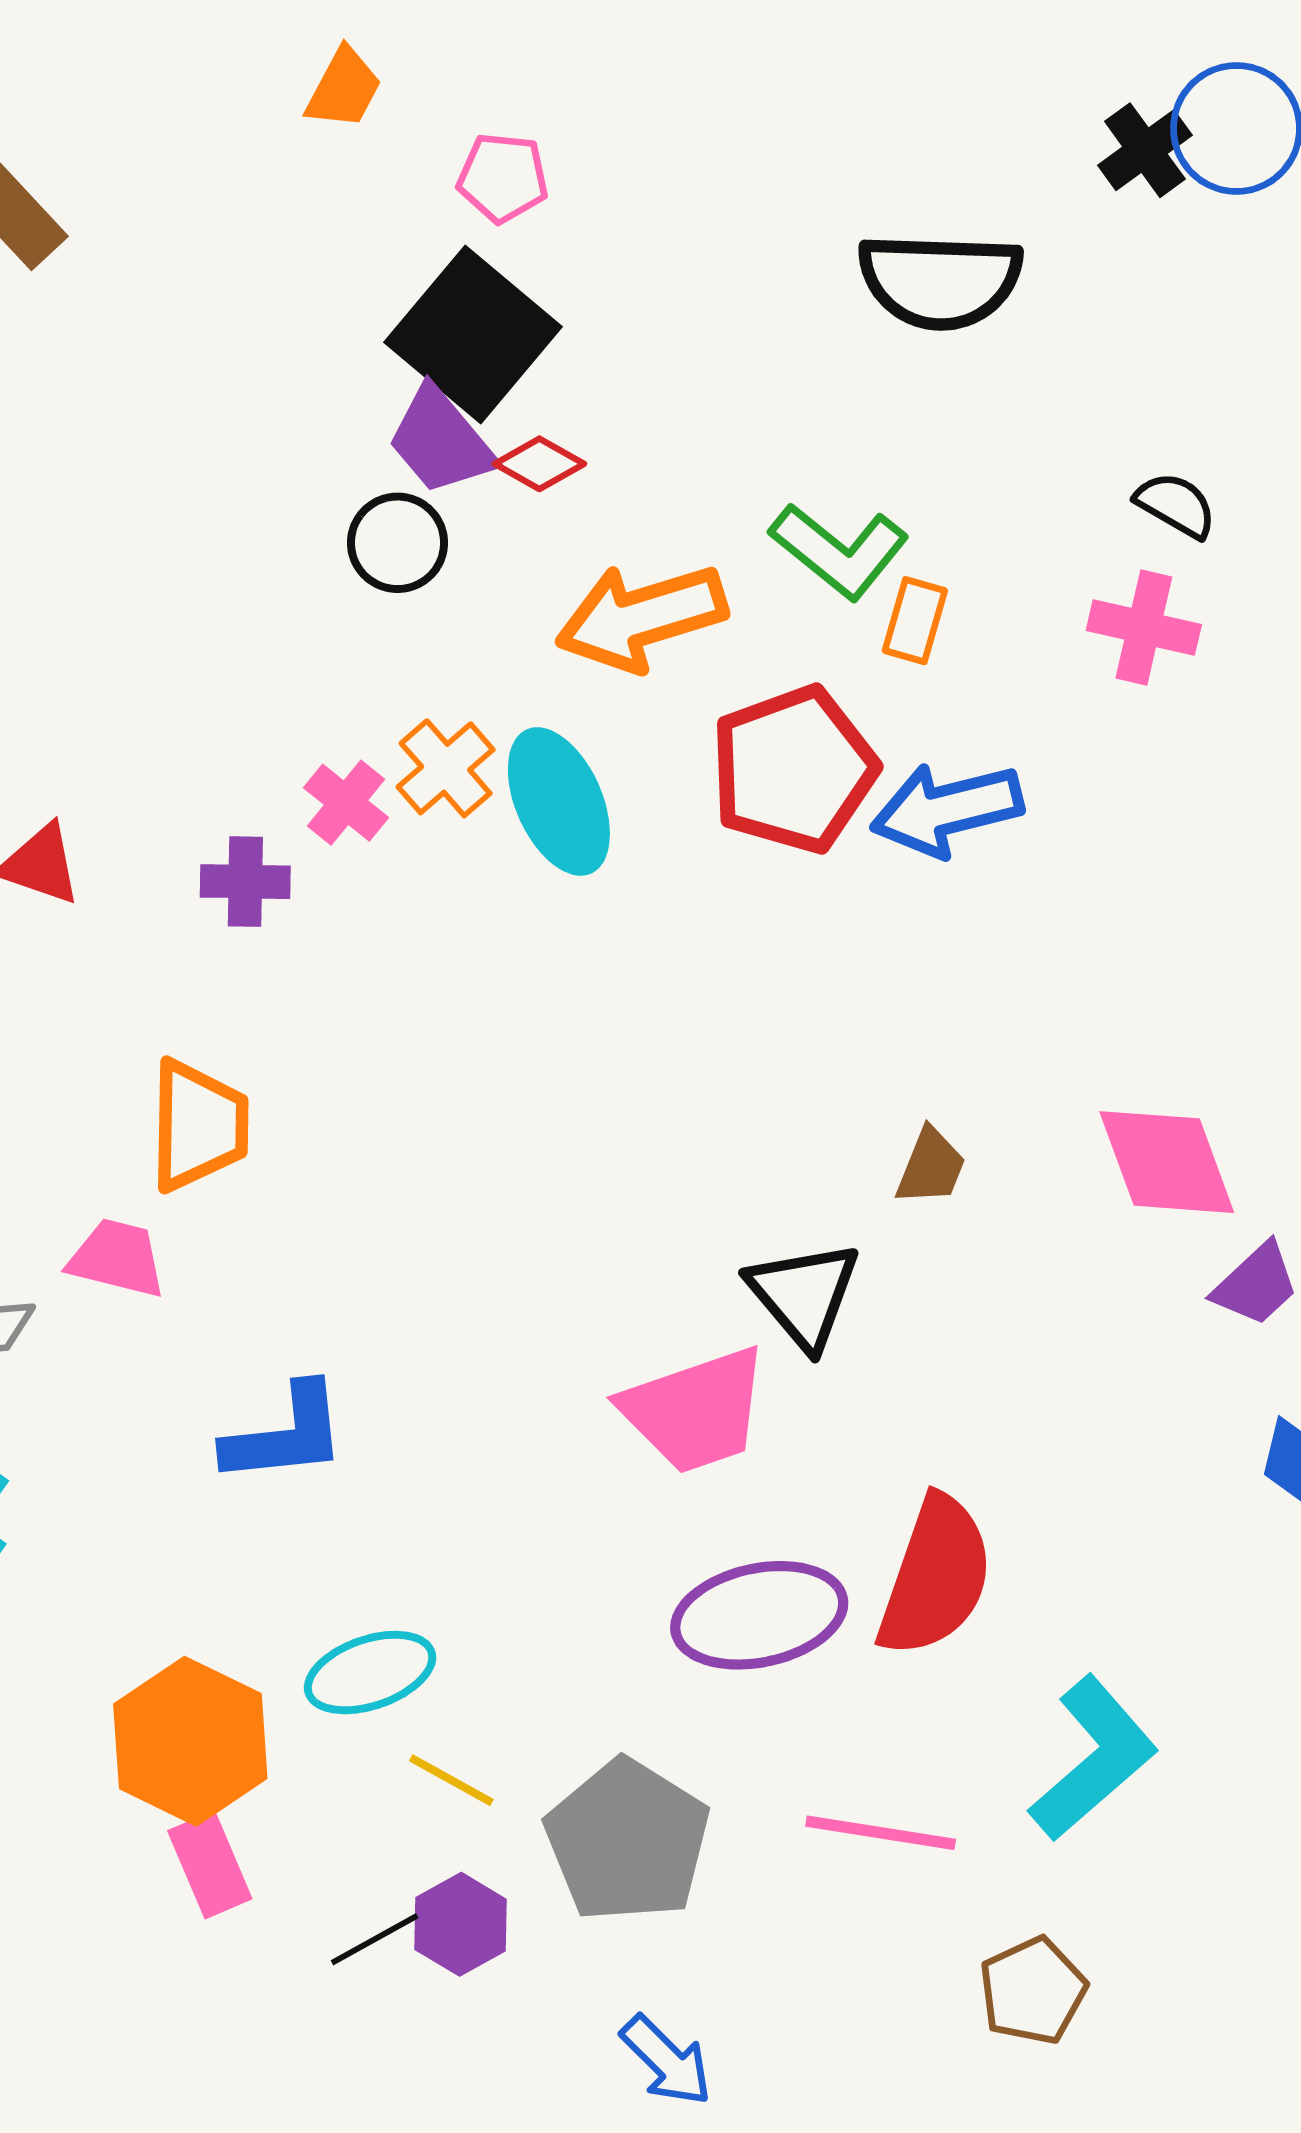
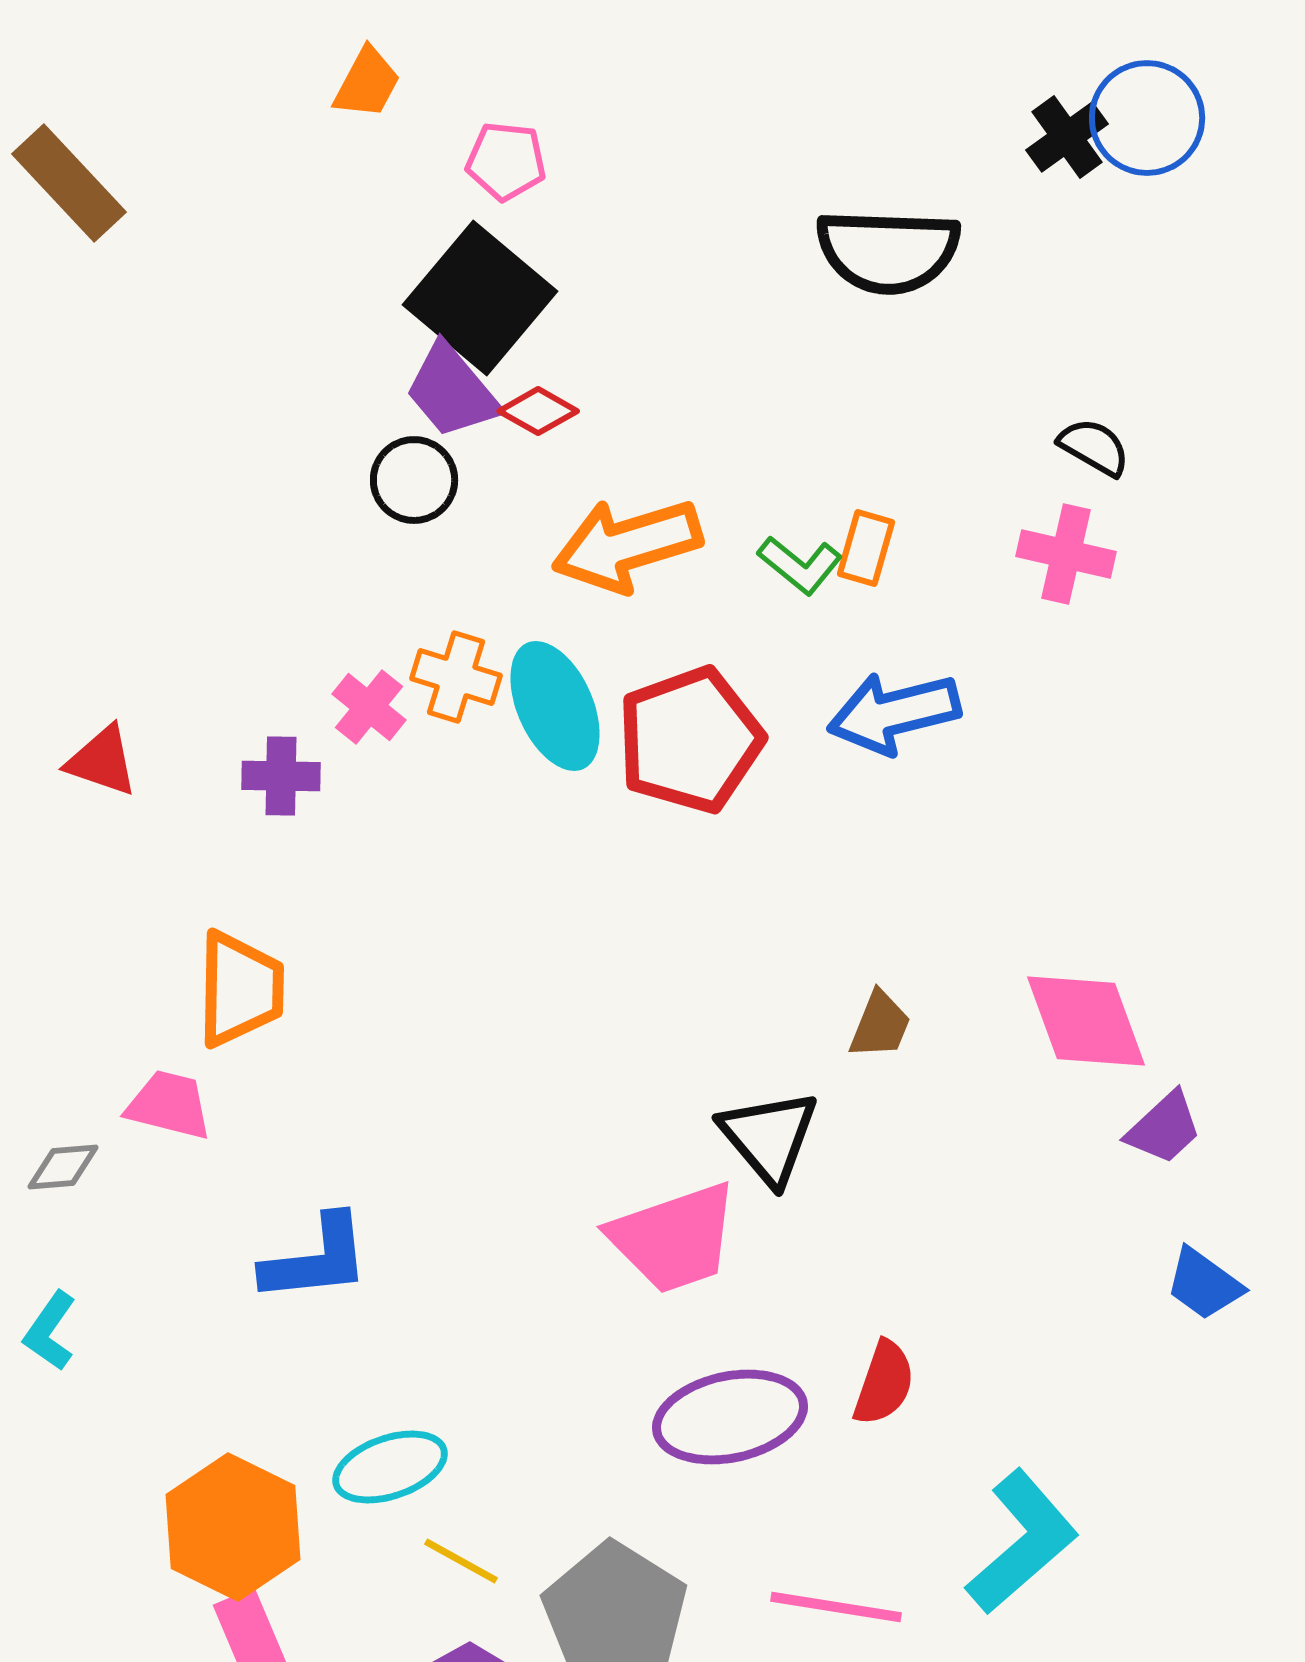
green L-shape: (839, 551) -> (800, 565), moved, size x0.7
orange cross: (446, 768) -> (456, 677), turned -32
red pentagon: (794, 769) -> (690, 740), moved
red semicircle: (935, 1576) -> (884, 1383), size x0.6

